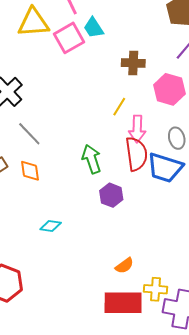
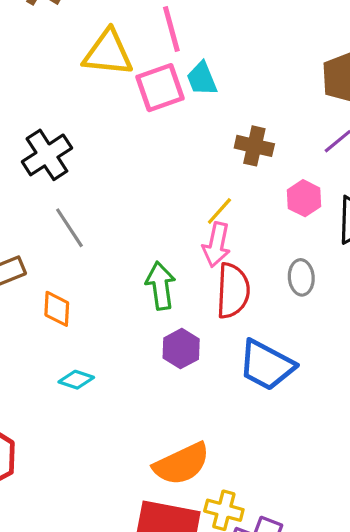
pink hexagon: (169, 89) -> (304, 198), size x0.7
pink arrow: (137, 129) -> (216, 245), moved
blue trapezoid: (165, 168) -> (267, 365), moved
orange diamond: (30, 171) -> (57, 309), moved
orange semicircle: (124, 266) -> (182, 464), size x1.8

